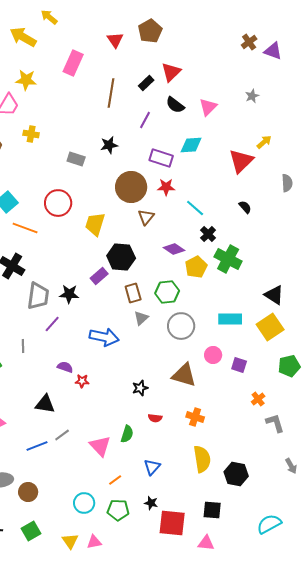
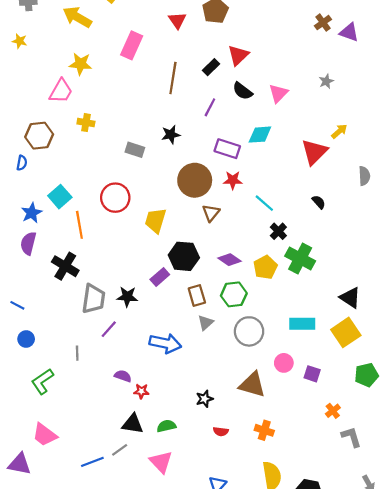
orange line: (25, 228) -> (79, 225), turned 60
purple diamond: (174, 249) -> (229, 260), moved
black triangle: (45, 404) -> (133, 424), moved
green semicircle: (127, 434) -> (166, 426), moved, turned -120

